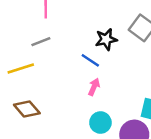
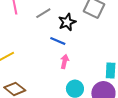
gray line: (41, 42) -> (43, 13), moved

